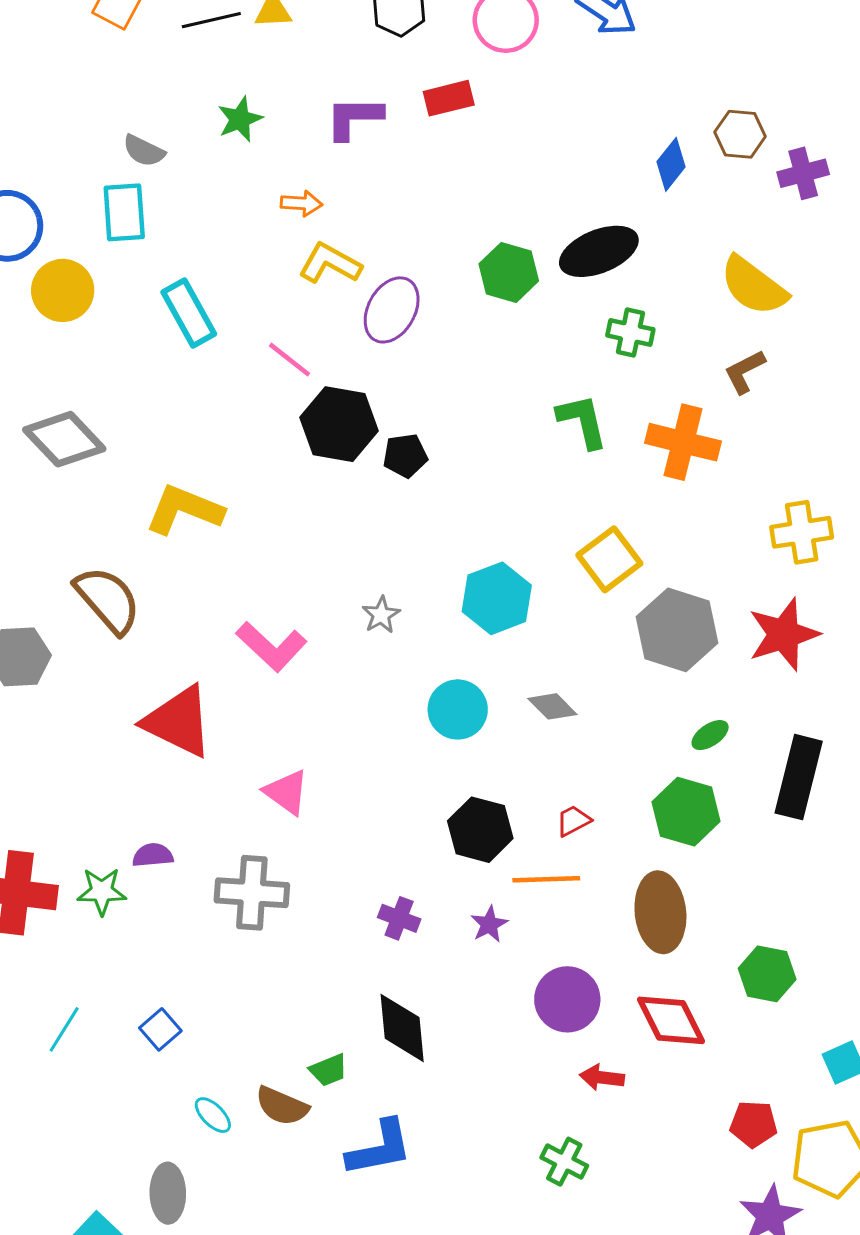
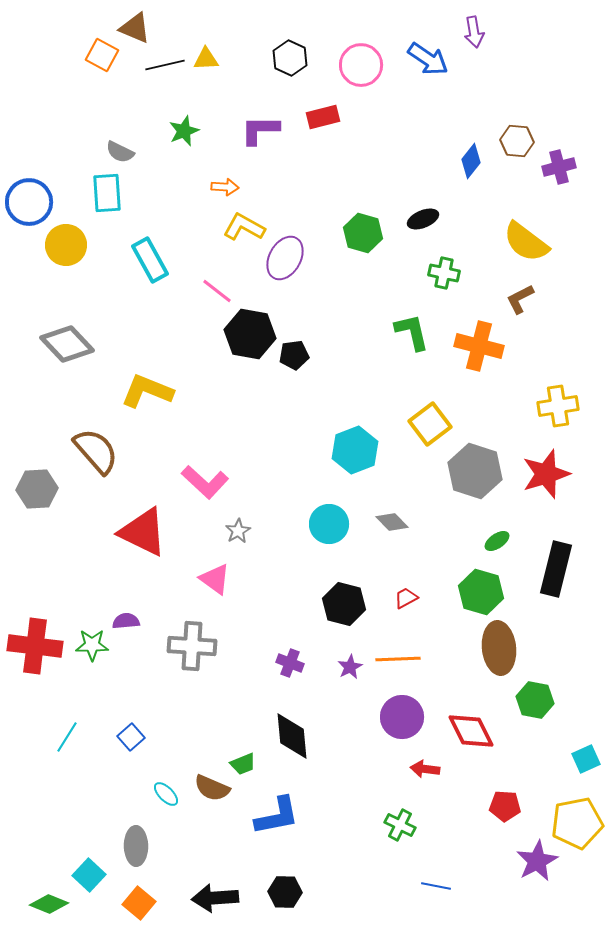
black ellipse: (599, 251) -> (423, 219), size x0.6
gray star: (381, 615) -> (238, 531), moved
orange line: (546, 879) -> (398, 659), moved
brown ellipse: (660, 912) -> (499, 648), moved
red pentagon: (754, 1124) -> (505, 806), moved

